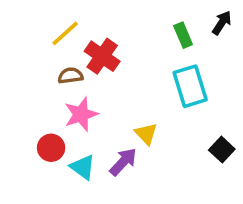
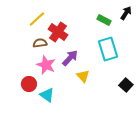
green rectangle: (183, 35) -> (104, 20), turned -40
pink star: (81, 114) -> (46, 65), turned -30
purple arrow: (123, 162) -> (70, 58), moved

